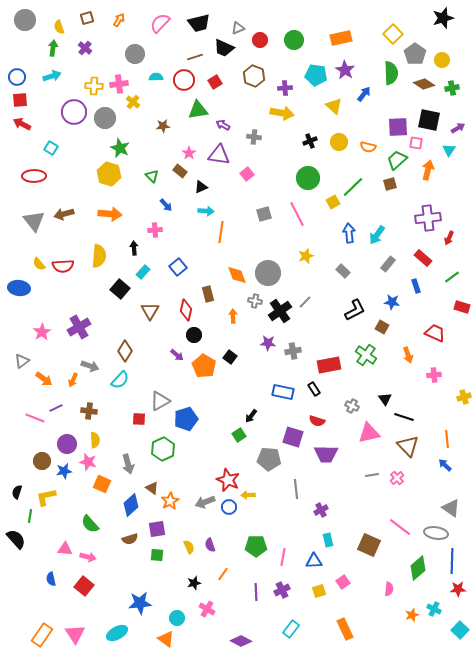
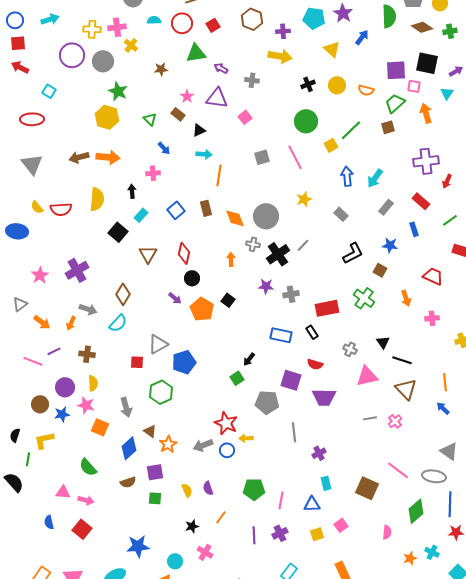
orange arrow: (428, 170) -> (426, 113), turned -30
brown arrow: (64, 214) -> (79, 157), moved
brown rectangle: (208, 294) -> (206, 208), moved

